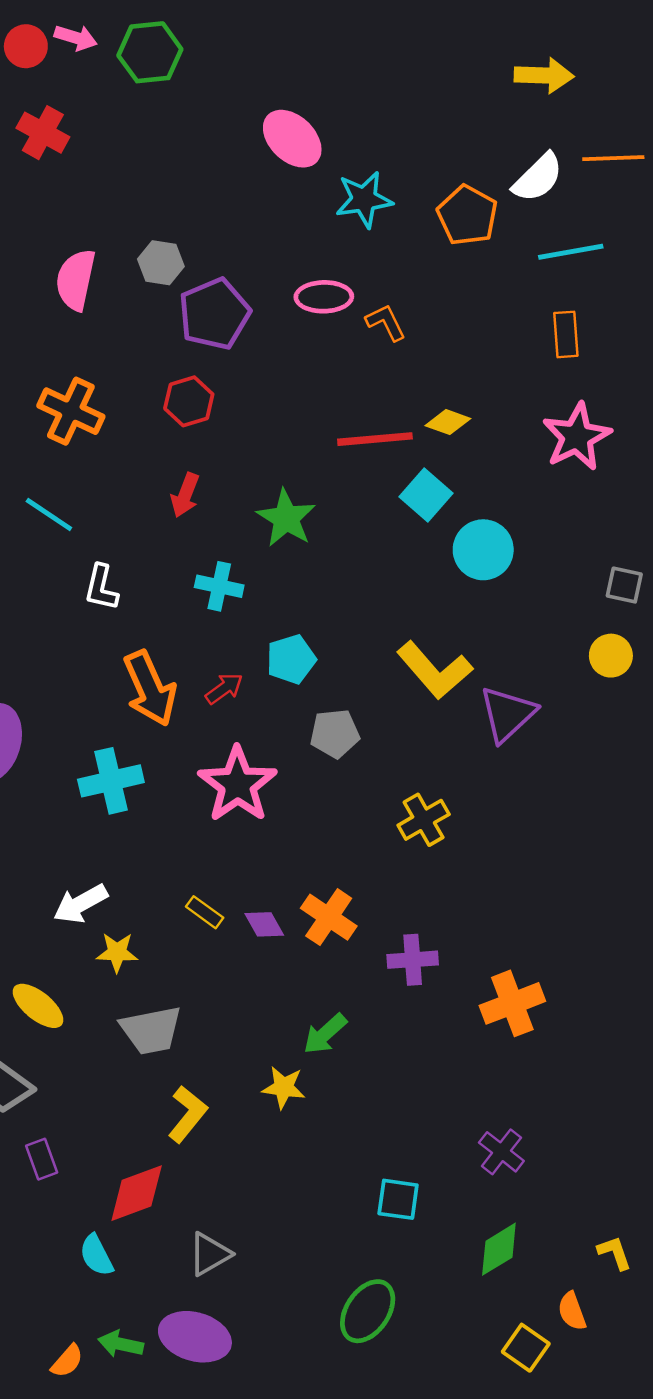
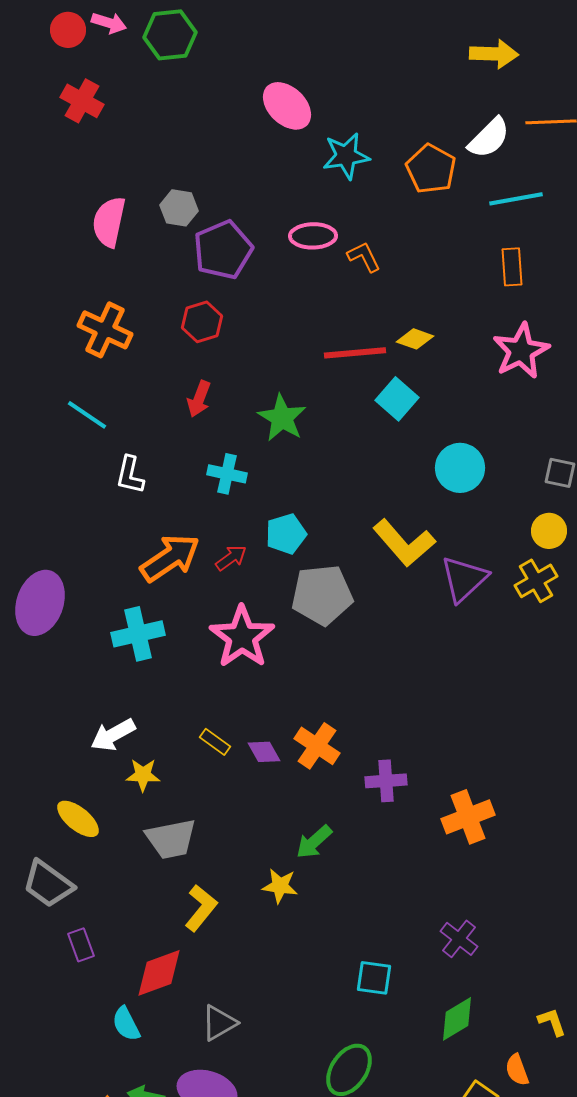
cyan circle: (483, 550) -> (460, 468), moved
orange arrow: (150, 688) -> (170, 558), turned -100
gray pentagon: (335, 733) -> (322, 595), size x1.5
yellow cross: (424, 820) -> (536, 581), moved

